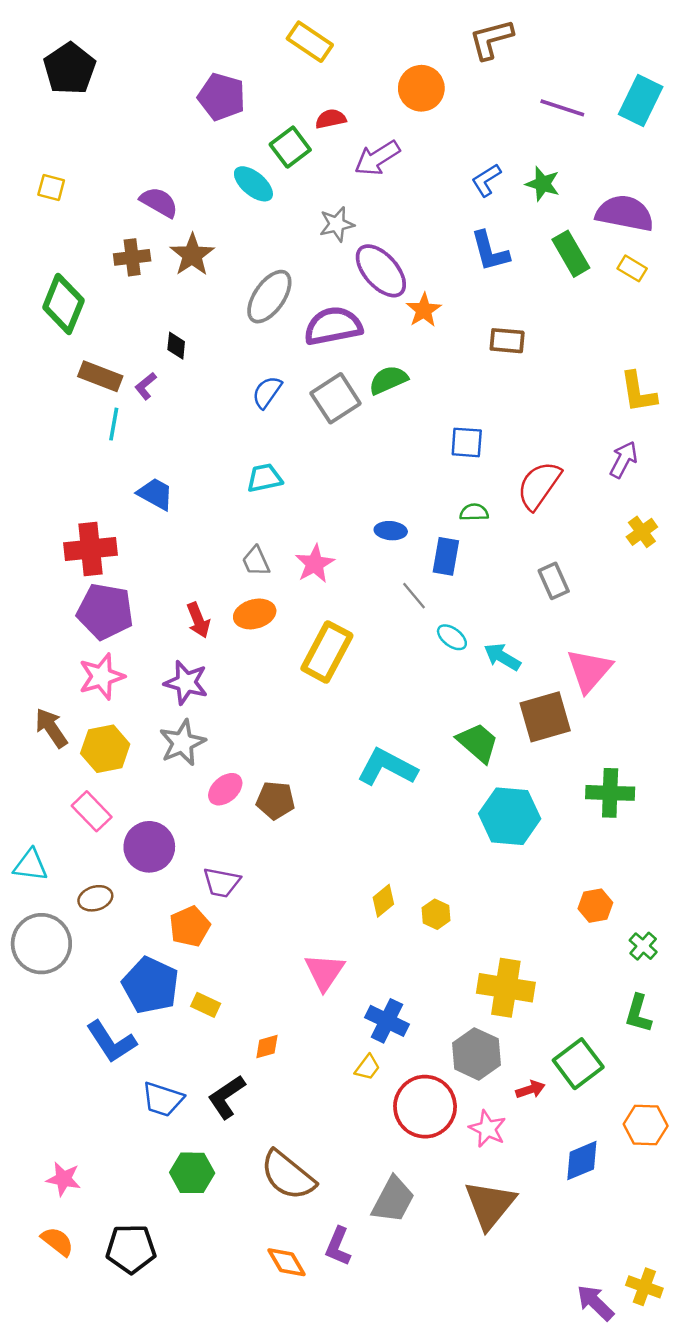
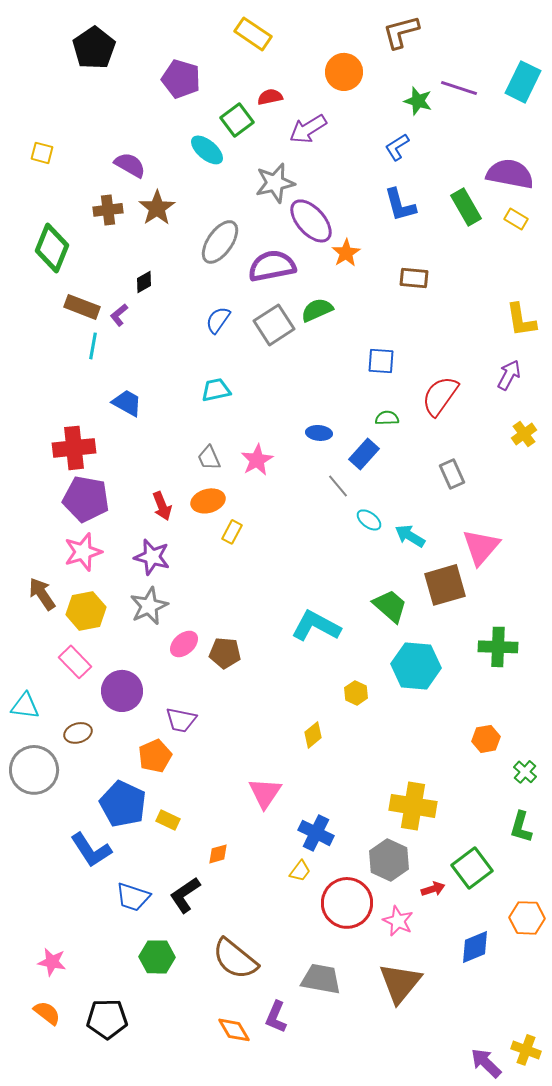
black pentagon: (70, 69) -> (94, 48), moved
green star: (543, 184) -> (418, 101), moved
gray star: (337, 224) -> (275, 183), size x1.4
black diamond: (176, 346) -> (144, 282), turned 55
blue rectangle: (446, 556) -> (364, 454), turned 32
yellow rectangle: (327, 652) -> (232, 532), moved, size x0.5
yellow hexagon: (436, 914) -> (356, 693), moved
gray trapezoid: (393, 1200) -> (321, 979), turned -108

